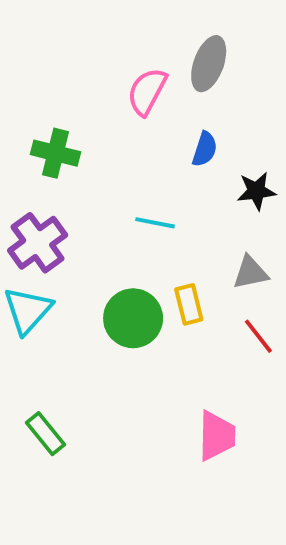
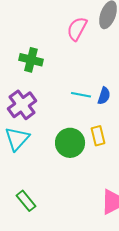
blue semicircle: (205, 149) -> (104, 96), moved

